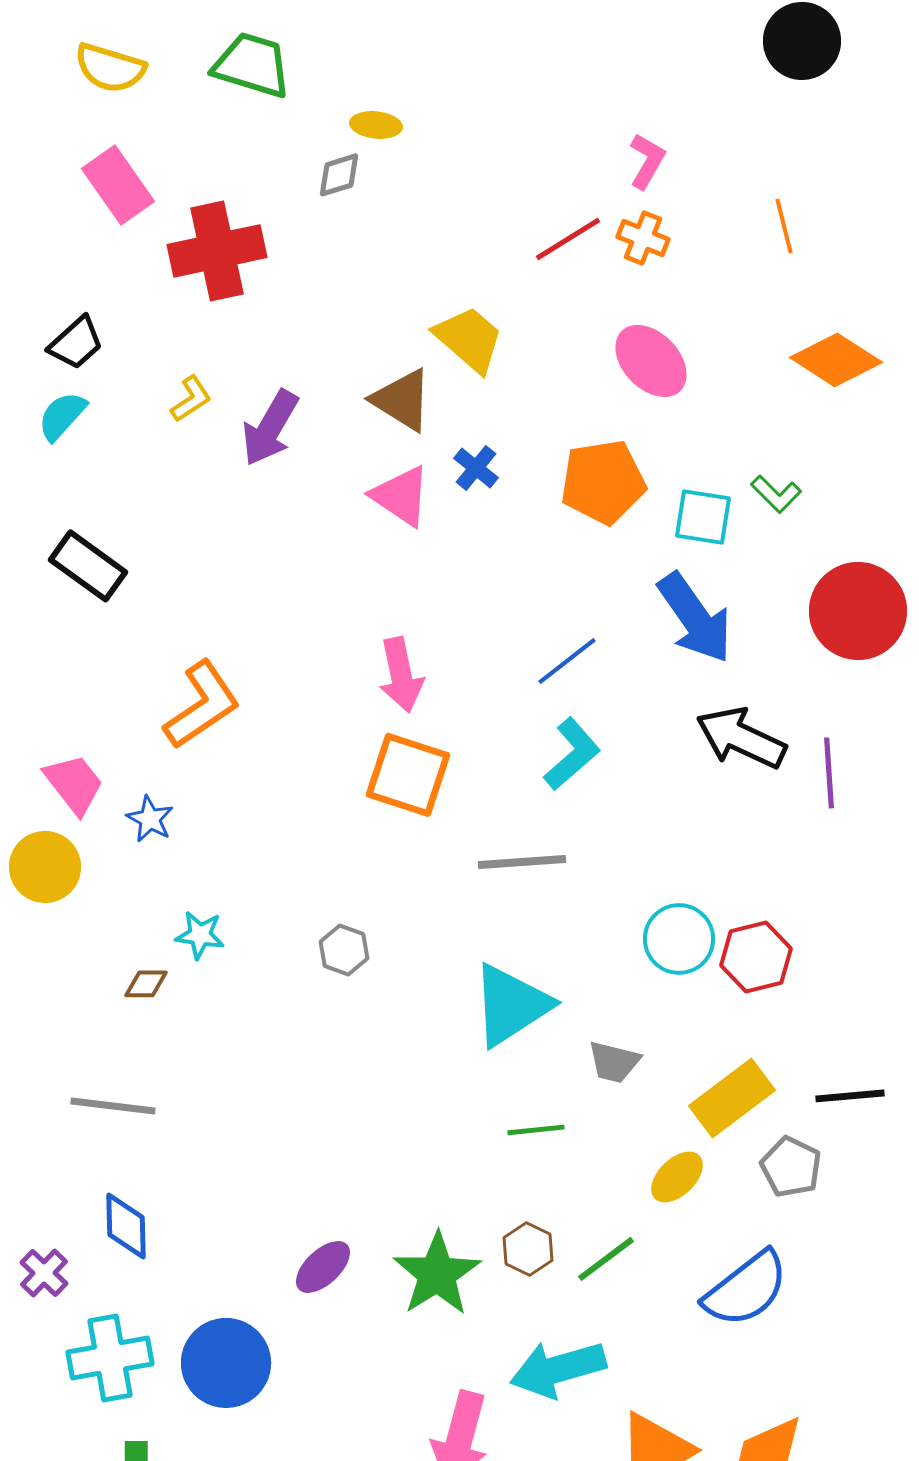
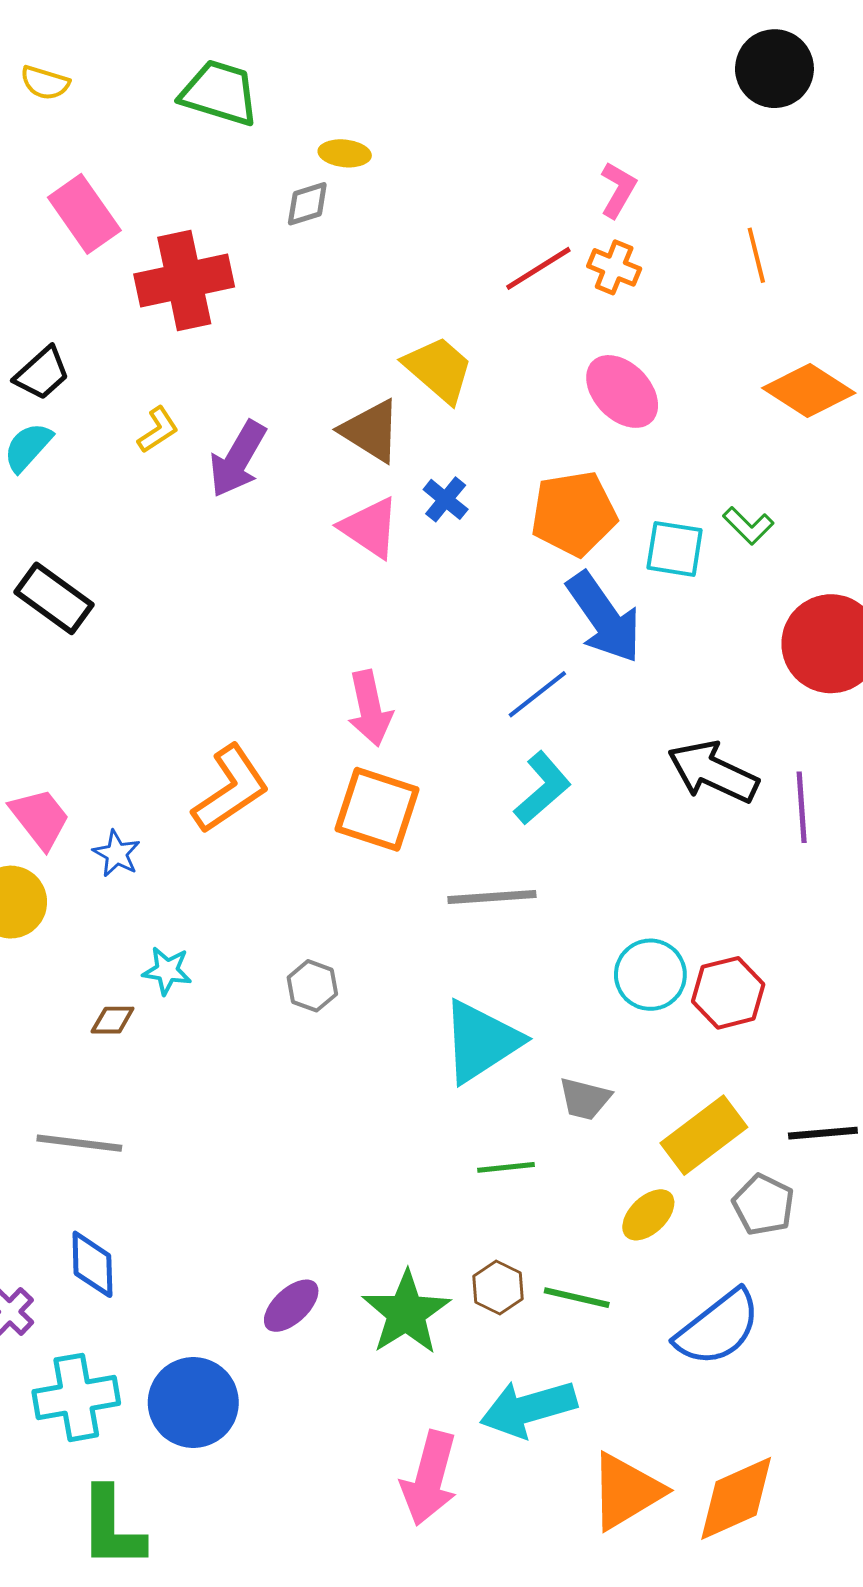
yellow semicircle: (110, 68) -> (45, 83), moved, size x0.7
blue arrow: (695, 618) -> (604, 618), moved
orange L-shape: (202, 705) -> (231, 789), moved
green line: (606, 1259) -> (577, 1298), turned 50

